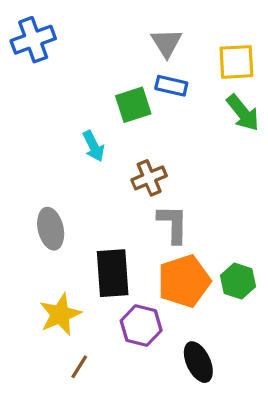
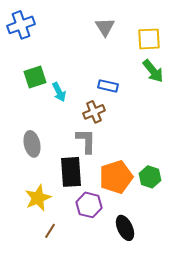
blue rectangle: (171, 86) -> (108, 86), moved
green square: (133, 105) -> (35, 77), moved
gray L-shape: (173, 224) -> (86, 141), moved

